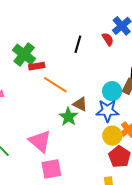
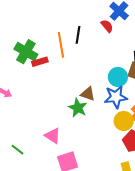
orange line: (55, 85) -> (61, 45), moved, turned 55
pink triangle: (40, 141) -> (53, 136), size x0.7

